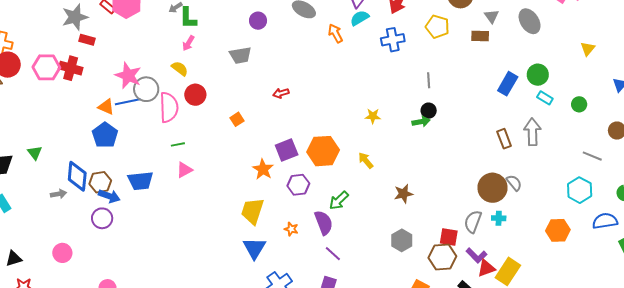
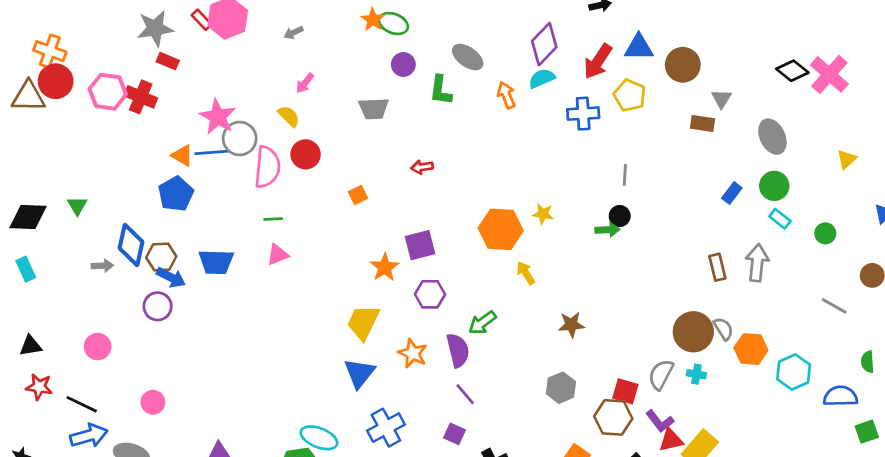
green L-shape: (188, 18) -> (441, 90), moved
gray ellipse: (530, 21) -> (772, 137), moved
yellow pentagon: (437, 27) -> (630, 95), moved
blue rectangle: (508, 84) -> (732, 193), size x0.7
orange hexagon: (323, 151) -> (501, 229), moved
cyan hexagon: (580, 190) -> (794, 372), moved
orange star: (291, 229) -> (413, 353), size x1.5
orange hexagon: (558, 230) -> (751, 349), moved

